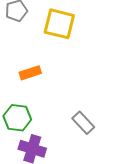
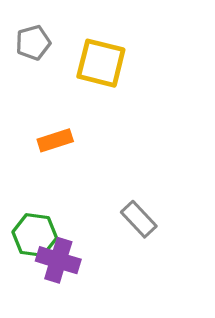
green hexagon: (17, 118) -> (35, 235), moved

